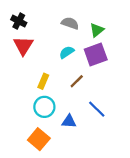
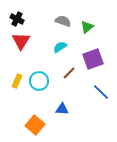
purple square: (96, 54) -> (93, 59), moved
yellow rectangle: (43, 81) -> (17, 81), moved
cyan circle: (44, 107) -> (39, 81), moved
blue line: (97, 109) -> (101, 92), moved

